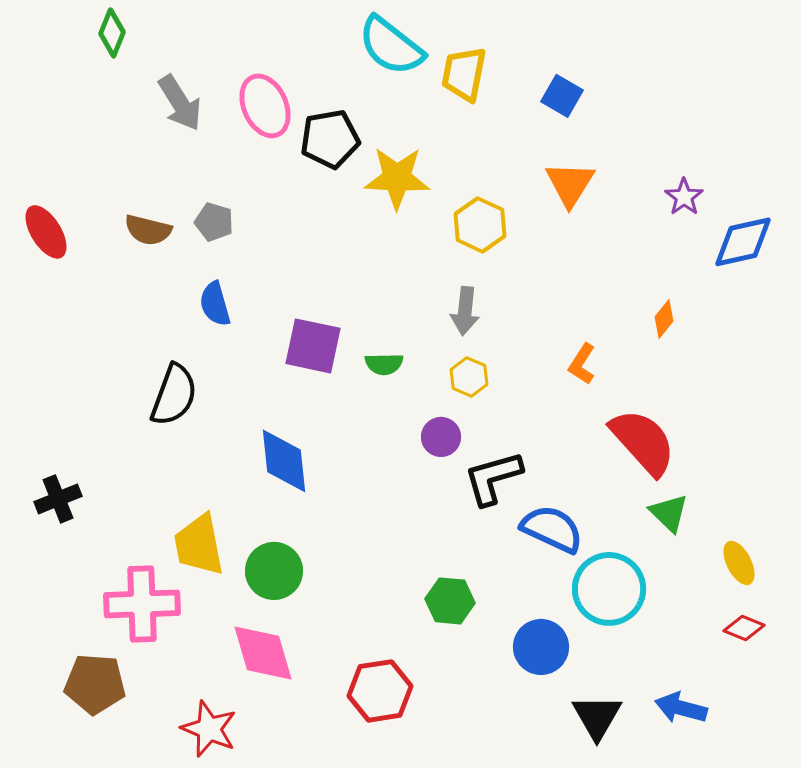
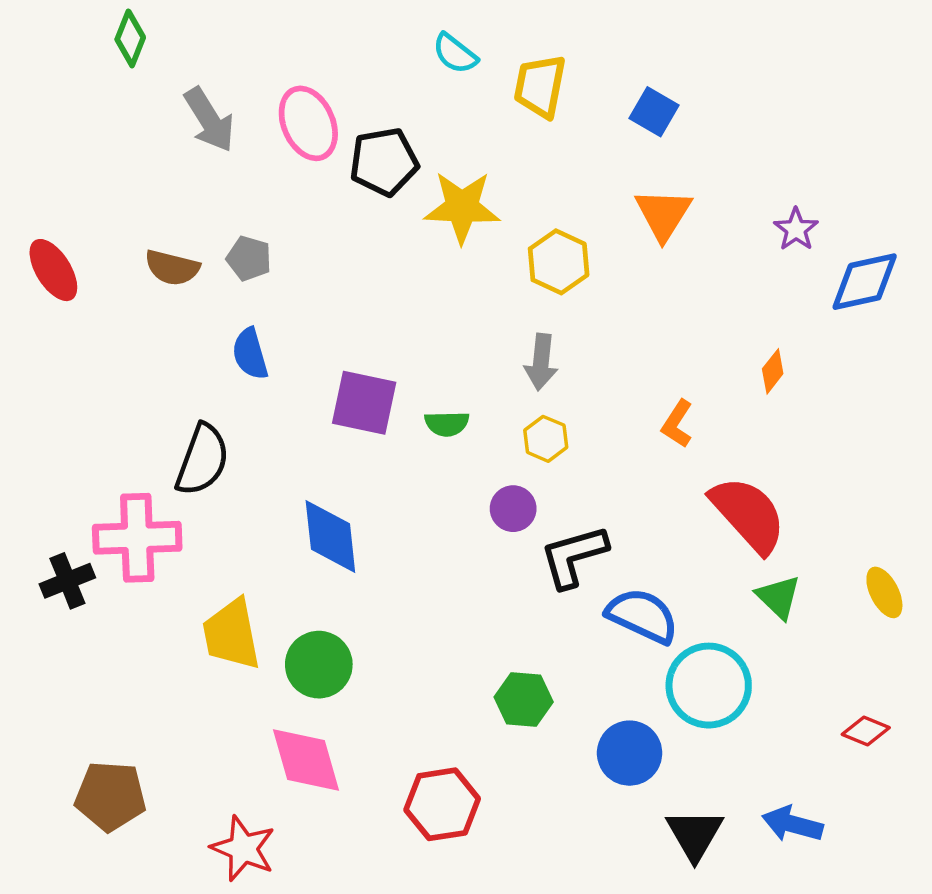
cyan semicircle: (391, 46) -> (455, 54), size x0.6
yellow ellipse: (739, 563) -> (884, 592), moved
pink cross: (142, 604) -> (137, 538), moved

